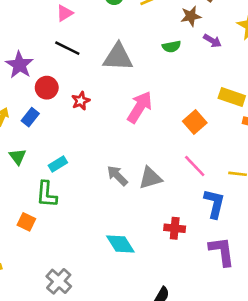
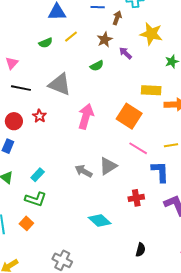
purple arrow: (212, 41) -> (125, 53), turned -152
gray triangle: (118, 57) -> (60, 84), turned 35
red star: (81, 101) -> (39, 116), moved
orange square: (195, 122) -> (129, 116), size x1.4
green L-shape: (47, 194) -> (36, 199), turned -60
orange square: (26, 222) -> (26, 223), turned 32

